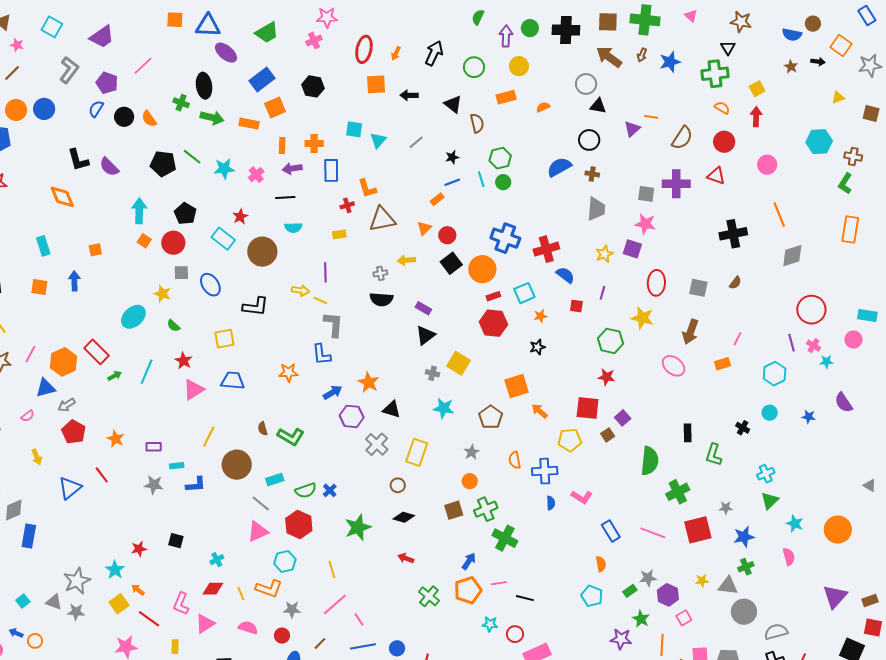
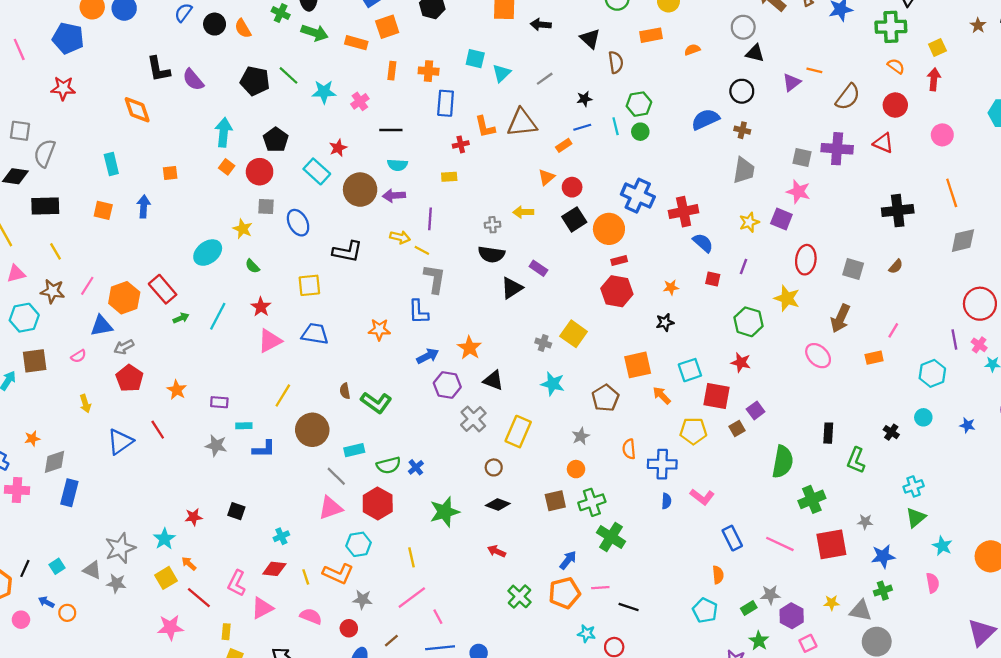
purple arrow: (292, 168) -> (394, 196), moved
brown triangle: (382, 219) -> (522, 123), moved
cyan square: (524, 293) -> (690, 370), moved
black triangle: (425, 335) -> (512, 288), moved

